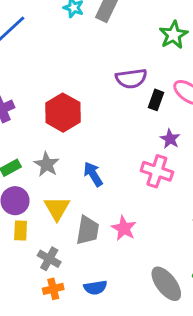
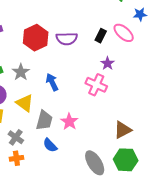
purple semicircle: (131, 79) -> (67, 39), moved
yellow triangle: (57, 208) -> (25, 103), turned -30
blue semicircle: (95, 288) -> (50, 145), moved, turned 49

